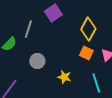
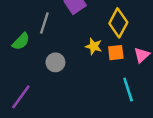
orange square: (86, 53) -> (116, 53), turned -32
yellow star: (64, 77) -> (94, 46), moved

